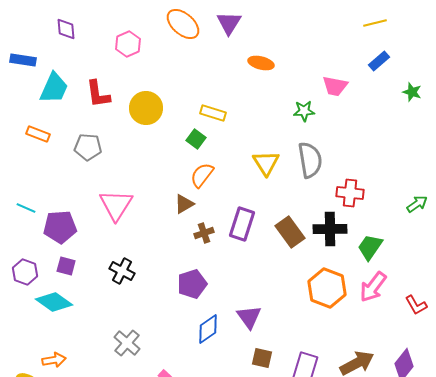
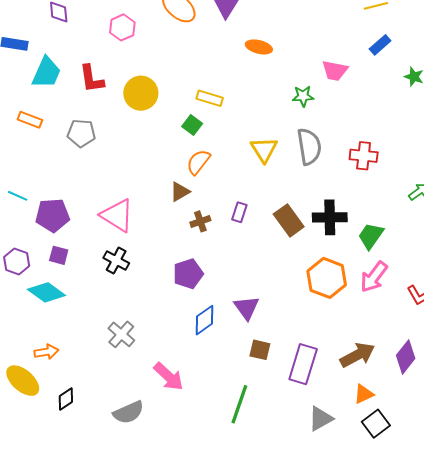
red cross: (350, 193) -> (364, 156), moved
pink triangle: (116, 205) -> (117, 215), moved, turned -30
purple rectangle: (242, 224) -> (239, 212), size x0.6

